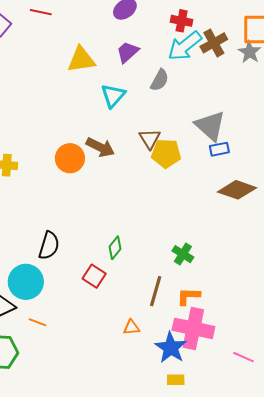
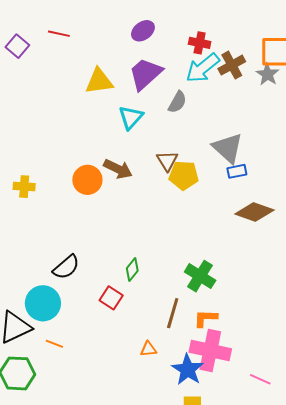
purple trapezoid: (128, 52) -> (145, 74), size x1.5
black semicircle: (49, 246) -> (66, 267), turned 32
green cross: (183, 254) -> (200, 276), size x1.4

